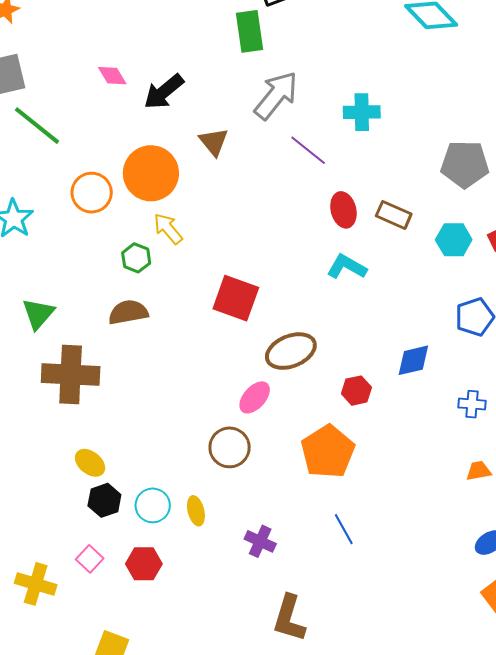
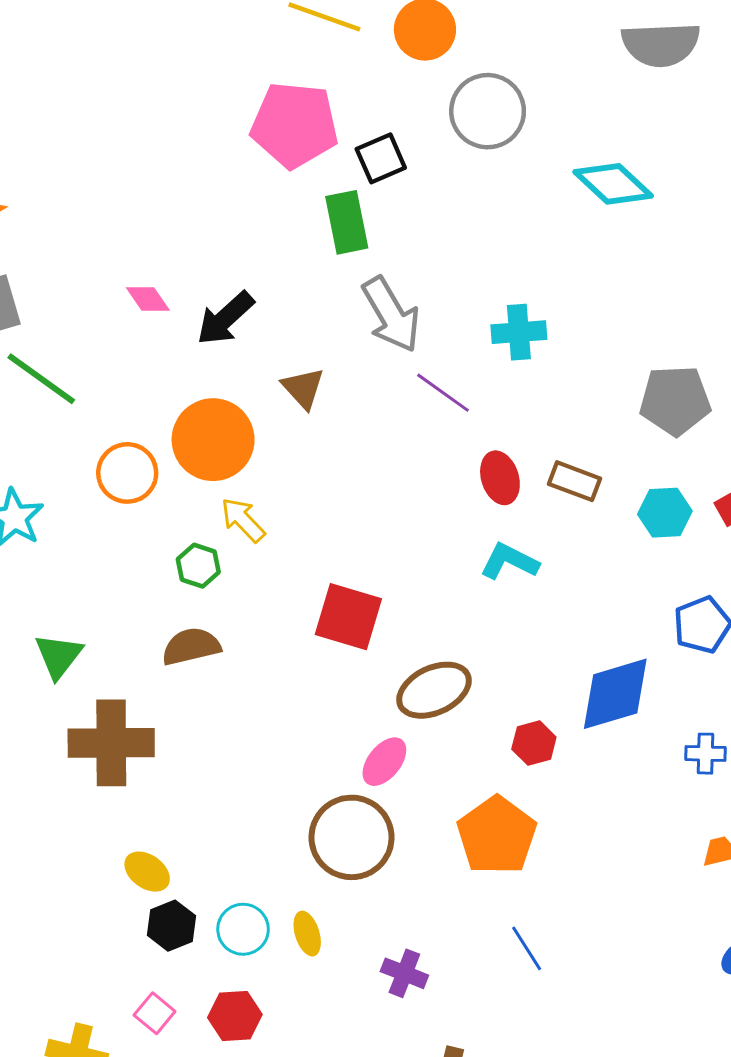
gray arrow: (276, 95) -> (391, 315), turned 114
blue diamond: (413, 360) -> (615, 694), size x1.5
brown circle: (230, 447) -> (352, 837), size x1.4

